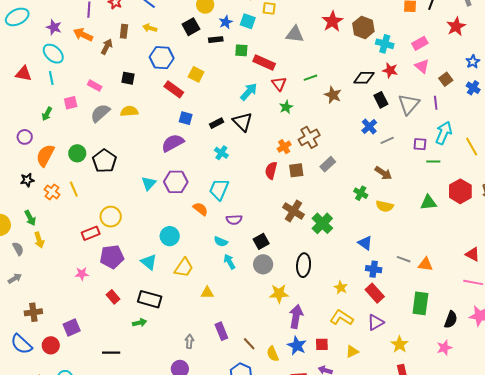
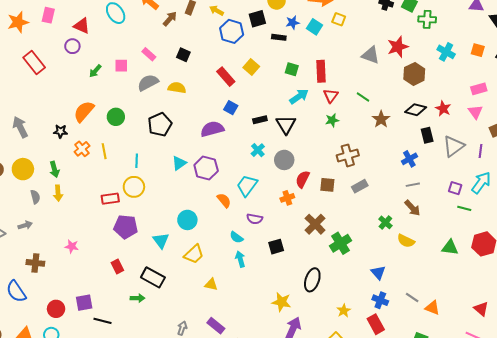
brown hexagon: (363, 27) -> (414, 74), moved
gray triangle: (295, 34) -> (370, 55), moved
cyan cross: (385, 44) -> (446, 52), moved
green square: (241, 50) -> (292, 69), moved
blue hexagon: (162, 58) -> (232, 31), moved
red rectangle: (264, 63) -> (321, 71), turned 50
cyan line: (51, 78) -> (137, 161), moved
green line: (310, 78) -> (363, 97), turned 40
purple circle: (25, 137) -> (72, 46), moved
gray line: (387, 140) -> (413, 185), moved
orange cross: (284, 147) -> (287, 198), moved
black pentagon: (104, 161) -> (160, 125), moved
gray circle: (263, 264) -> (284, 160), moved
pink star: (82, 274) -> (72, 246), moved
purple square: (72, 328) -> (84, 303), moved
purple rectangle: (221, 331) -> (216, 326), turned -42
red circle: (51, 345) -> (56, 309), moved

